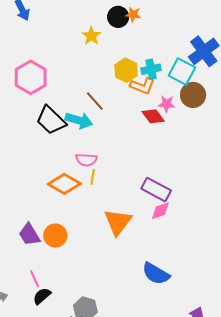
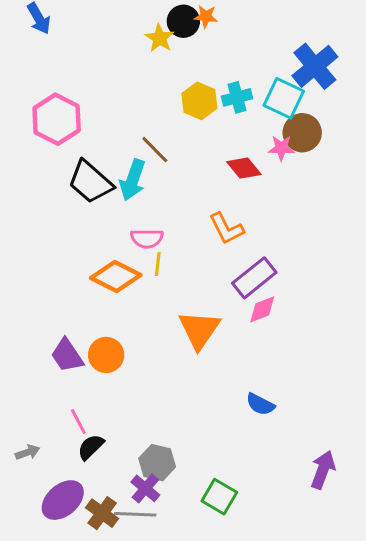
yellow star: (91, 36) -> (159, 38), moved
orange L-shape: (142, 86) -> (227, 229), moved, turned 45
pink star: (167, 104) -> (281, 148), moved
cyan arrow: (79, 120) -> (133, 180), turned 96
purple rectangle: (156, 190) -> (254, 278), turned -64
blue semicircle: (156, 274) -> (260, 404), size x0.7

